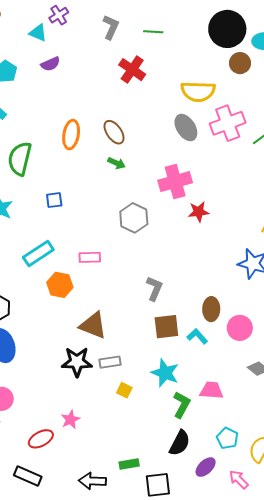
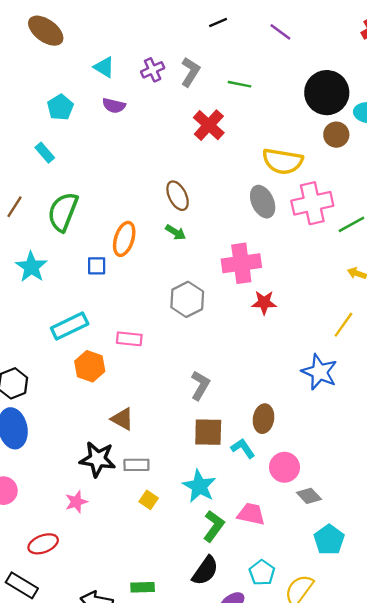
purple cross: (59, 15) -> (153, 70), moved
purple semicircle: (50, 64) -> (114, 106), turned 30
orange ellipse: (71, 135) -> (124, 239), moved
brown triangle: (93, 325) -> (122, 419), size x0.7
pink circle: (240, 328) -> (284, 467), moved
pink star: (70, 419) -> (76, 502), moved

